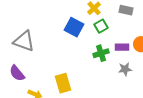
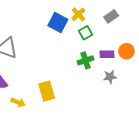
gray rectangle: (126, 10) -> (111, 16), turned -48
blue square: (74, 27) -> (58, 23), moved

